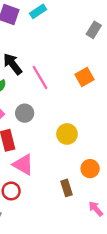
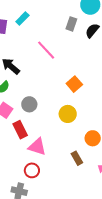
pink line: (40, 77) -> (46, 50), moved
orange square: (84, 77) -> (74, 84), moved

